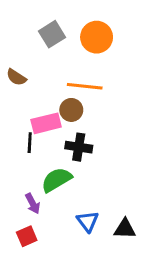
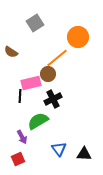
orange circle: (97, 37) -> (78, 37), moved
orange line: (85, 86) -> (57, 58), turned -45
black cross: (79, 147) -> (53, 99), turned -36

